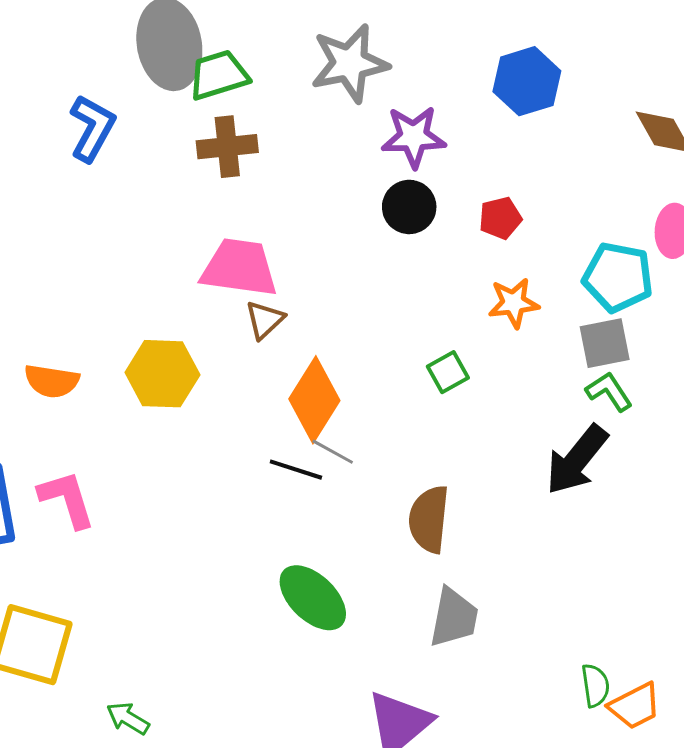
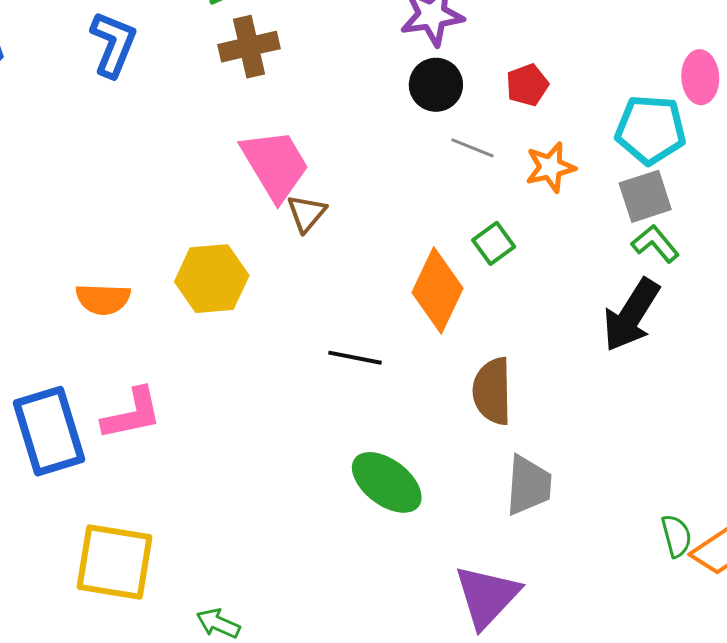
pink trapezoid: (239, 268) -> (275, 165), turned 58
orange diamond: (314, 400) -> (437, 290), moved
gray line: (333, 452) -> (472, 148), moved
pink L-shape: (67, 499) -> (132, 414), turned 102

